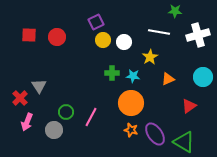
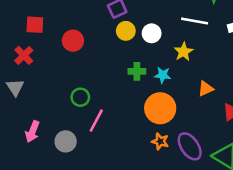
red circle: (57, 37) -> (73, 41), moved
orange triangle: (168, 79) -> (206, 89), moved
gray triangle: (39, 86) -> (15, 87), moved
red cross: (20, 98) -> (24, 55), moved
green circle: (66, 112) -> (80, 97), moved
pink line: (91, 117) -> (96, 121), moved

